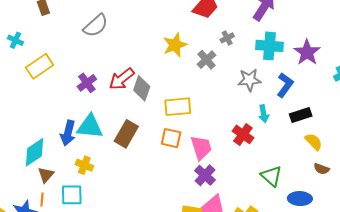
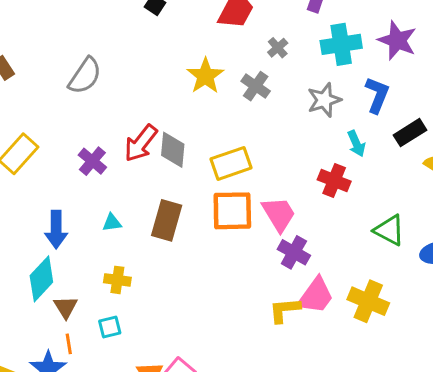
cyan triangle: (90, 127) -> (112, 223), size x0.5
blue arrow: (68, 133) -> (56, 229), moved
orange square: (171, 138) -> (232, 211), size x1.4
cyan square: (72, 195) -> (110, 327), size x0.7

